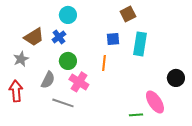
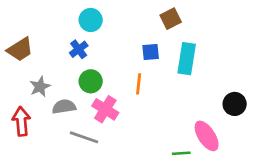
brown trapezoid: (34, 37) -> (20, 49), moved
gray star: (21, 59) -> (40, 87), moved
gray semicircle: (48, 80) -> (64, 107), turned -126

